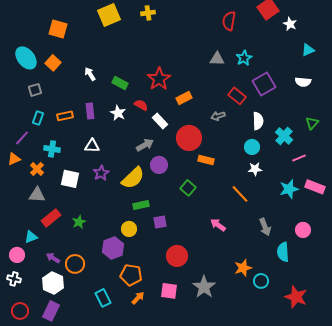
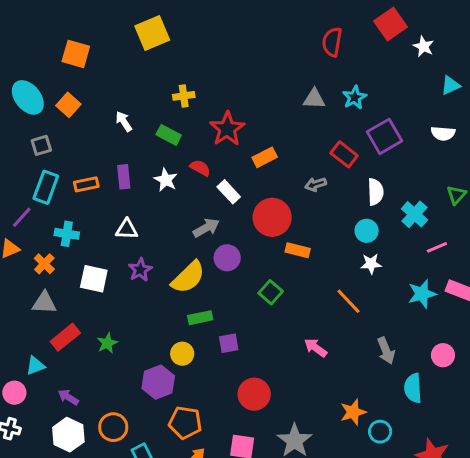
yellow cross: (148, 13) -> (184, 96), moved
cyan rectangle: (38, 118) -> (46, 187), size x1.5
orange circle: (75, 264) -> (113, 427), moved

